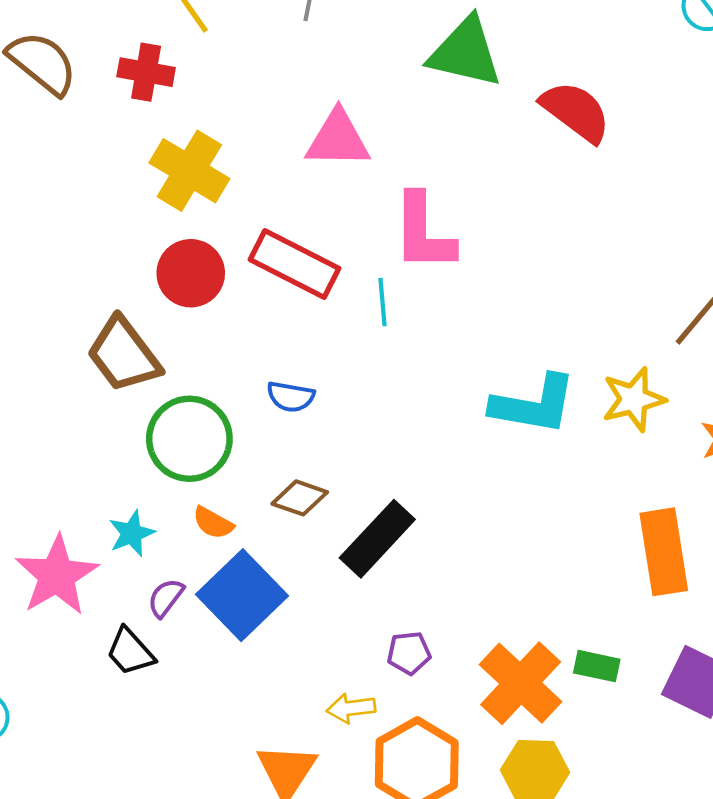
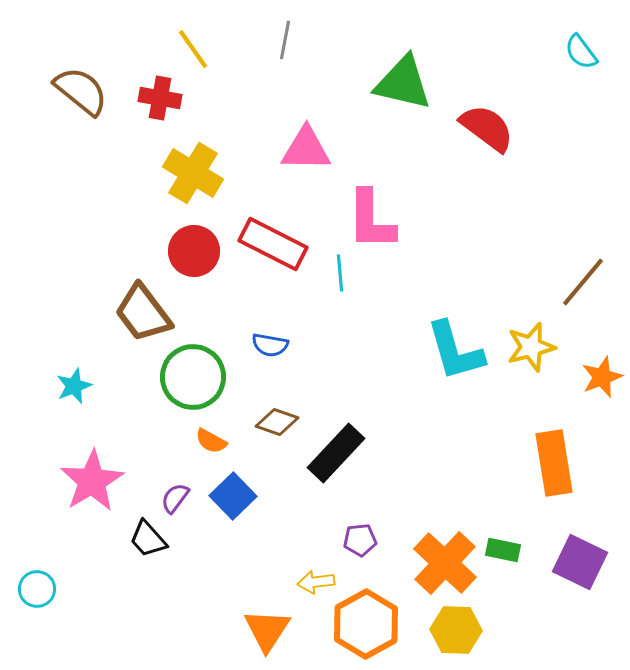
cyan L-shape: (534, 405) -> (455, 351), turned 64
cyan star: (132, 533) -> (74, 386), moved
blue square: (242, 595) -> (233, 496), size x0.7

